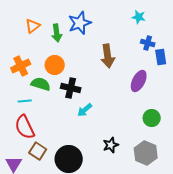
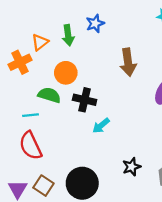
blue star: (80, 23) -> (95, 23), size x0.7
orange triangle: (33, 26) -> (40, 42), moved
orange cross: (21, 66) -> (20, 62), moved
brown square: (38, 151) -> (43, 186), moved

